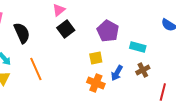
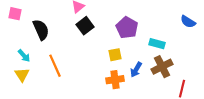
brown cross: (143, 70) -> (162, 67), size x1.5
orange cross: (96, 83) -> (115, 80), turned -30

